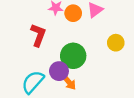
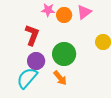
purple circle: (59, 71) -> (36, 61), moved

